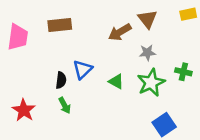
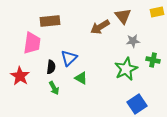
pink trapezoid: (18, 37) -> (32, 43), moved
gray star: (147, 53) -> (133, 41), moved
green triangle: (116, 81) -> (81, 78), moved
red star: (24, 110) -> (20, 76), moved

